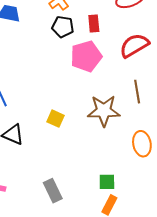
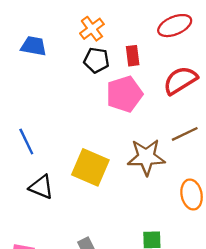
brown line: (137, 92) -> (185, 134), turned 75
yellow square: (56, 119) -> (90, 167), size x1.8

